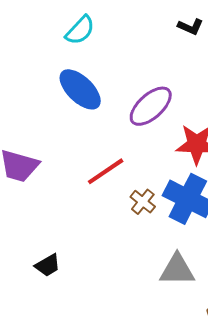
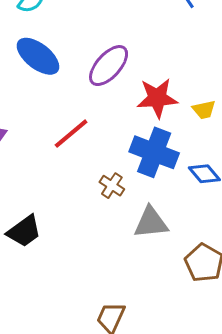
brown cross: (143, 202) -> (112, 186), moved
black trapezoid: (48, 265) -> (24, 231), size x1.4

